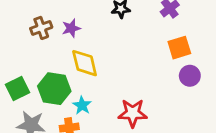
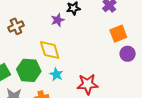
purple star: (71, 28) -> (58, 20), moved
cyan star: (82, 105) -> (56, 74), moved

